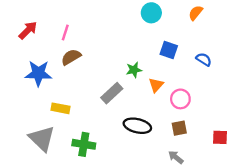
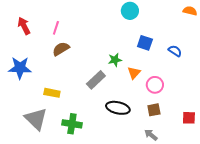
orange semicircle: (196, 13) -> (190, 11), moved, turned 64
red arrow: (28, 30) -> (24, 26), turned -72
blue star: (38, 73) -> (20, 68), moved

